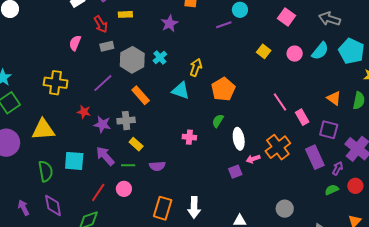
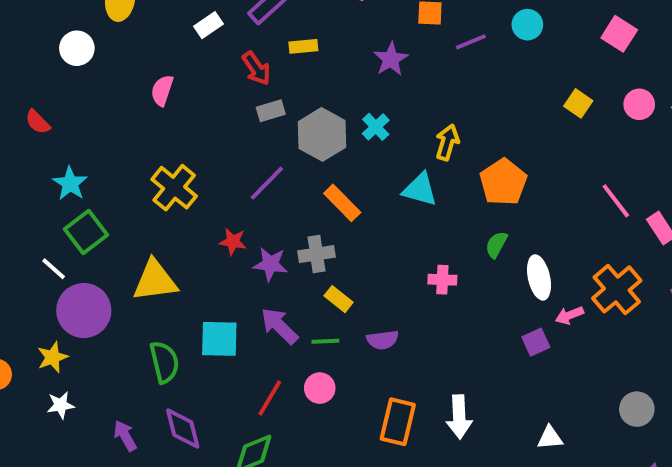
purple line: (224, 25) -> (471, 42), moved
pink semicircle: (75, 43) -> (162, 90), moved
yellow cross: (56, 83) -> (174, 188), turned 35

